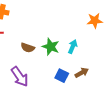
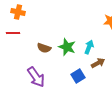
brown arrow: (82, 73) -> (98, 63), moved
blue square: (62, 76) -> (78, 76), turned 32

